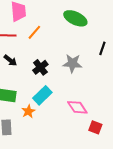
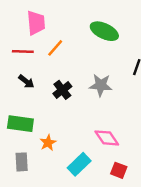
cyan rectangle: (42, 95) -> (79, 164), moved
red square: (95, 127) -> (119, 170), moved

